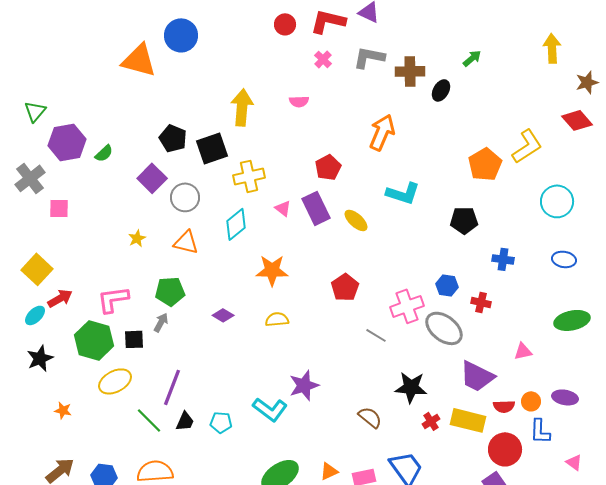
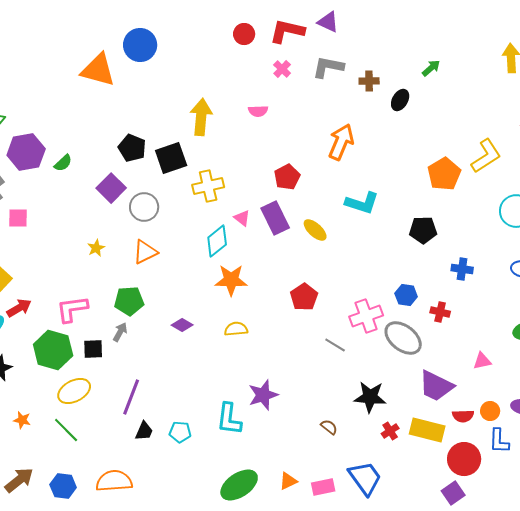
brown cross: (410, 71) -> (369, 81), size x0.7
cyan diamond: (236, 224) -> (217, 241), moved
orange triangle: (186, 242) -> (145, 252), turned -40
cyan L-shape: (270, 409) -> (229, 419), turned 60
brown semicircle: (370, 417) -> (329, 427), size x0.7
green line: (149, 420) -> (66, 430), moved

